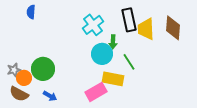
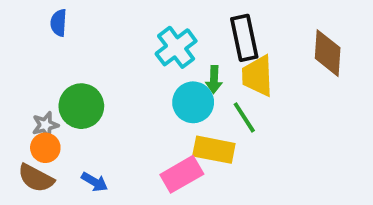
yellow trapezoid: (146, 29) -> (258, 76), moved
green circle: (43, 69) -> (81, 106), moved
gray star: (14, 70) -> (45, 125), moved

